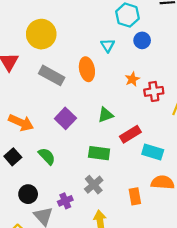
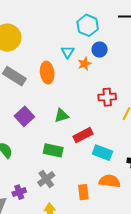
orange star: (132, 79) -> (85, 64), moved

